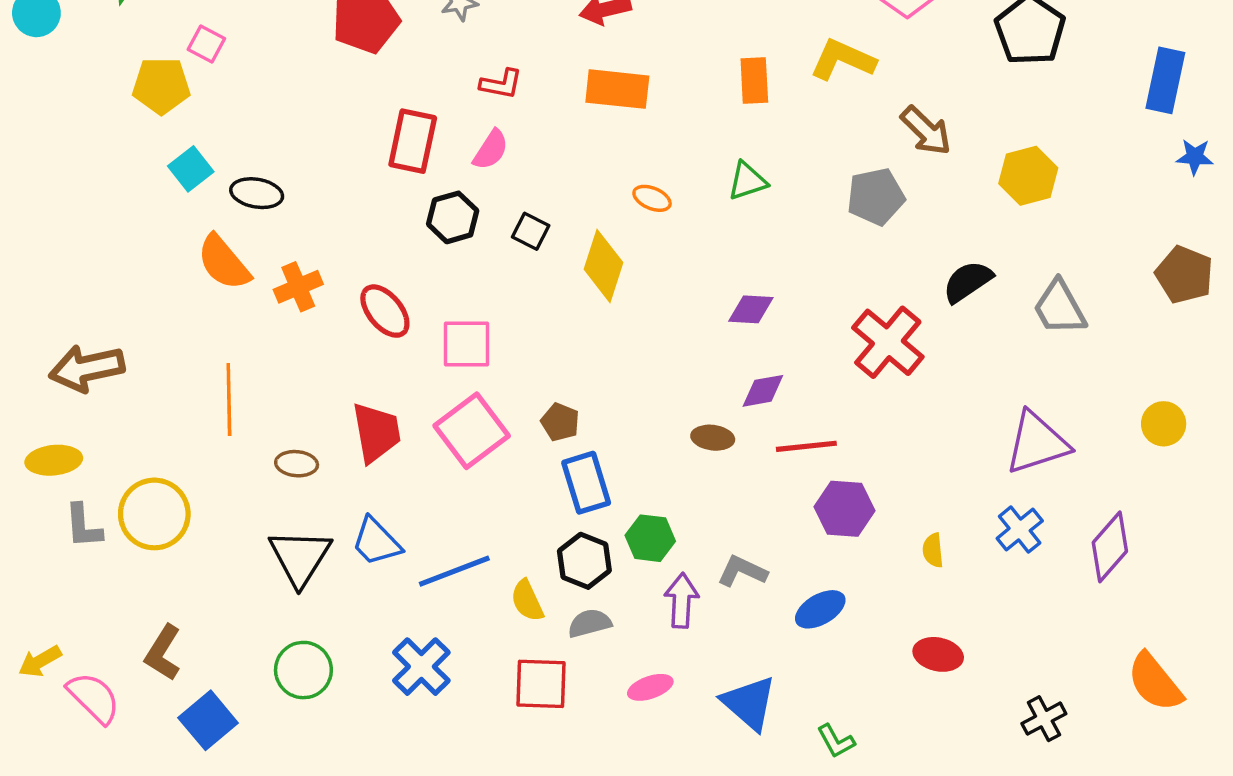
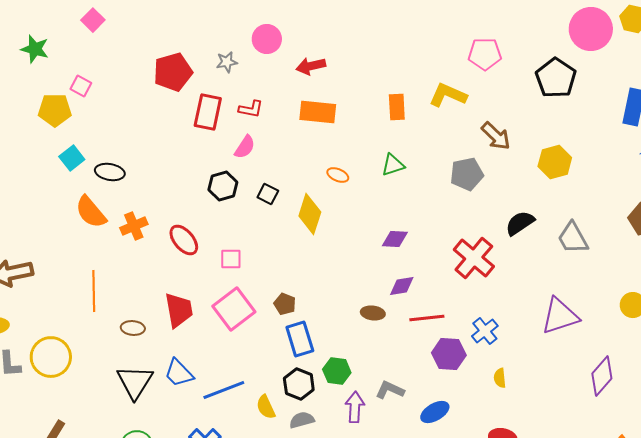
red rectangle: (413, 141) -> (208, 112), moved
pink square: (466, 344) -> (231, 259), size x0.7
blue cross: (1020, 530) -> (485, 331), moved

